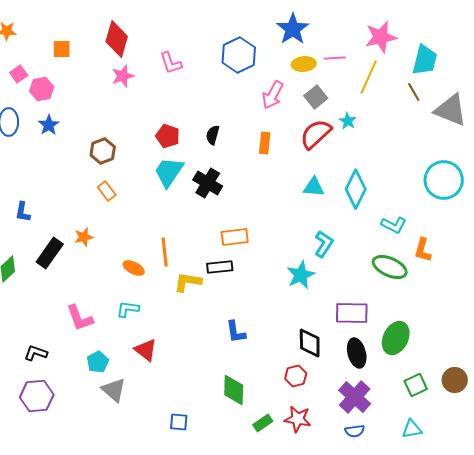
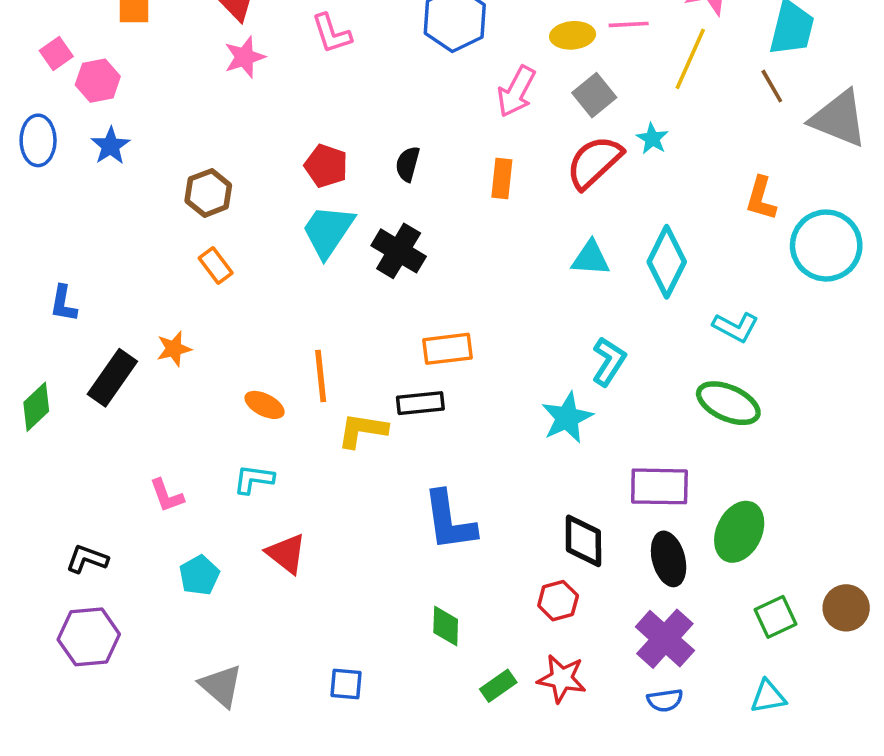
orange L-shape: (423, 250) -> (761, 198), moved
pink L-shape: (80, 318) -> (167, 496), size x0.7
blue L-shape: (236, 332) -> (449, 521), size x1.5
gray triangle: (114, 390) -> (221, 686), moved
green diamond: (234, 390) -> (446, 626), size x0.7

